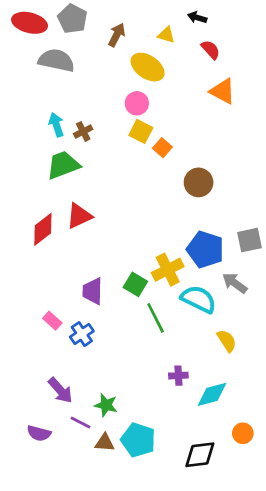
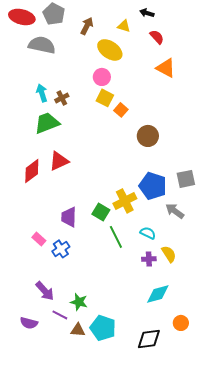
cyan semicircle: (199, 299) -> (148, 233), moved, size x0.6
purple cross: (178, 376) -> (149, 259), moved

